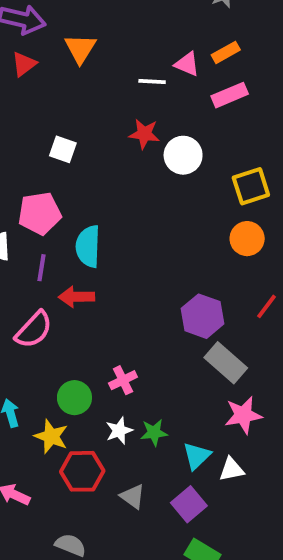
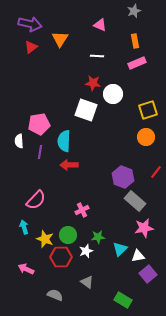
orange rectangle: (226, 52) -> (135, 41), turned -72
pink triangle: (187, 64) -> (100, 25), moved
white square: (63, 149) -> (86, 110), moved, size x1.6
red arrow: (76, 297) -> (69, 165), moved
pink semicircle: (34, 330) -> (36, 200), moved
green circle: (74, 398) -> (68, 235), moved
white star: (119, 431) -> (86, 251), moved
gray triangle: (133, 497) -> (87, 282), moved
purple square: (189, 504) -> (148, 274), moved

